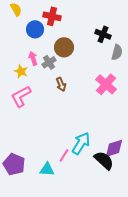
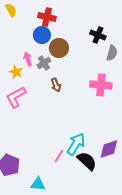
blue circle: (35, 29) -> (42, 35), moved
pink cross: (106, 84) -> (101, 85), turned -35
black semicircle: (104, 160) -> (87, 161), moved
cyan triangle: (47, 169) -> (38, 184), moved

